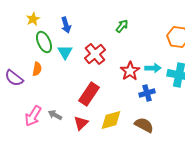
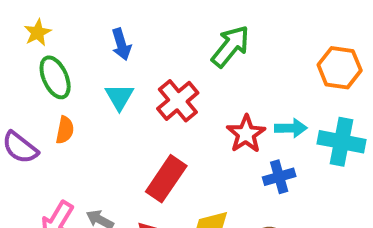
yellow star: (33, 19) -> (38, 33), moved
green arrow: (122, 26) -> (230, 46), size x1.6
green ellipse: (44, 42) -> (55, 77), moved

